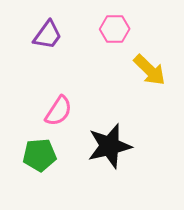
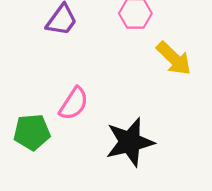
green pentagon: (40, 155) -> (32, 132), moved

